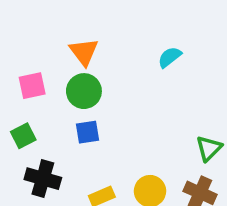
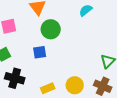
green circle: (84, 91) -> (51, 29), moved

